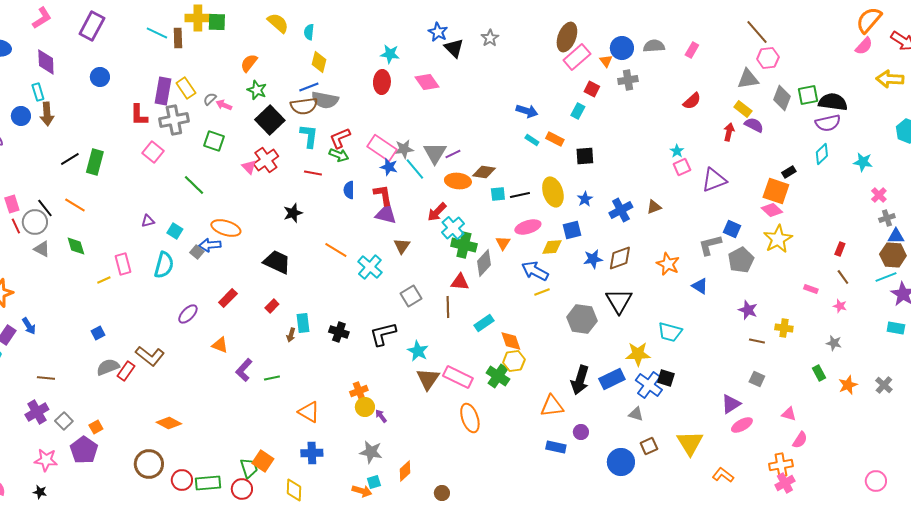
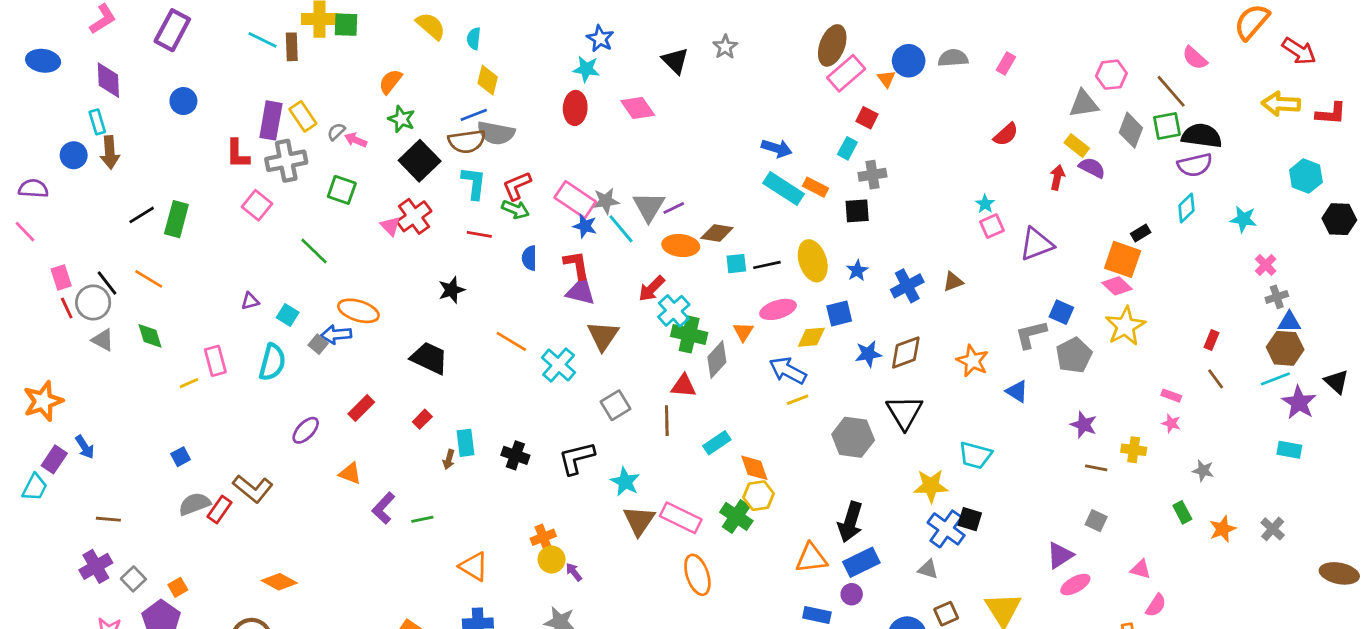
blue star: (438, 32) -> (600, 39), moved
brown line: (757, 32) -> (1171, 91), moved
pink semicircle: (864, 46) -> (1195, 58), moved, turned 90
gray cross: (628, 80) -> (872, 175), moved
cyan rectangle: (532, 140) -> (784, 189), size x2.0
brown triangle: (402, 246) -> (603, 336), size x1.4
pink star: (840, 306) -> (1171, 423), moved
blue rectangle: (612, 379) -> (861, 562), moved

